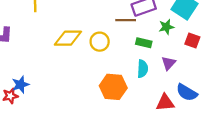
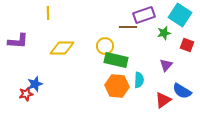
yellow diamond: (68, 38) -> (62, 48), moved
green rectangle: (144, 43) -> (116, 60), moved, size x1.6
cyan semicircle: (143, 69) -> (139, 80), moved
red triangle: (165, 103) -> (163, 100), turned -30

